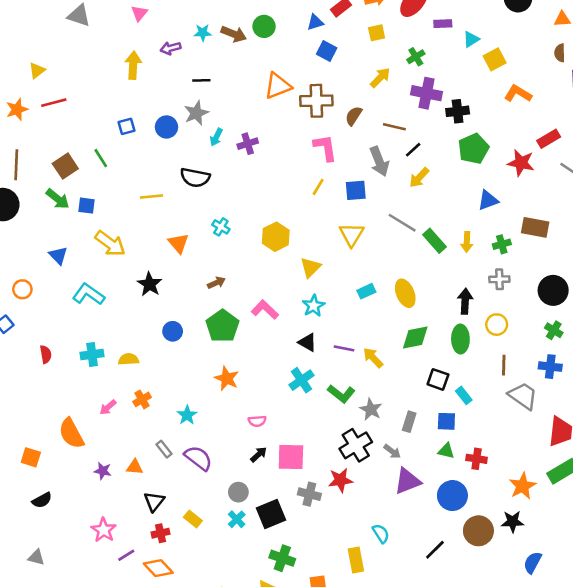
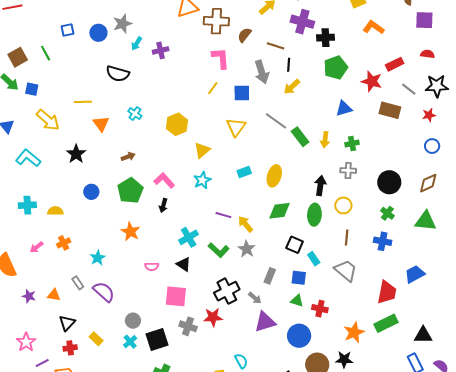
black line: (413, 150) -> (289, 65), turned -48
yellow line: (151, 196) -> (83, 102), moved
brown rectangle: (535, 227) -> (390, 110), moved
yellow ellipse: (405, 293) -> (274, 176), turned 35
black triangle: (307, 342) -> (184, 264), moved
gray trapezoid: (523, 396) -> (346, 270), moved
gray star: (371, 409) -> (247, 249), moved
black arrow: (259, 454) -> (163, 205), moved, turned 144

